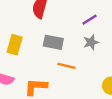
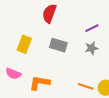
orange line: (66, 66) -> (86, 86), moved

